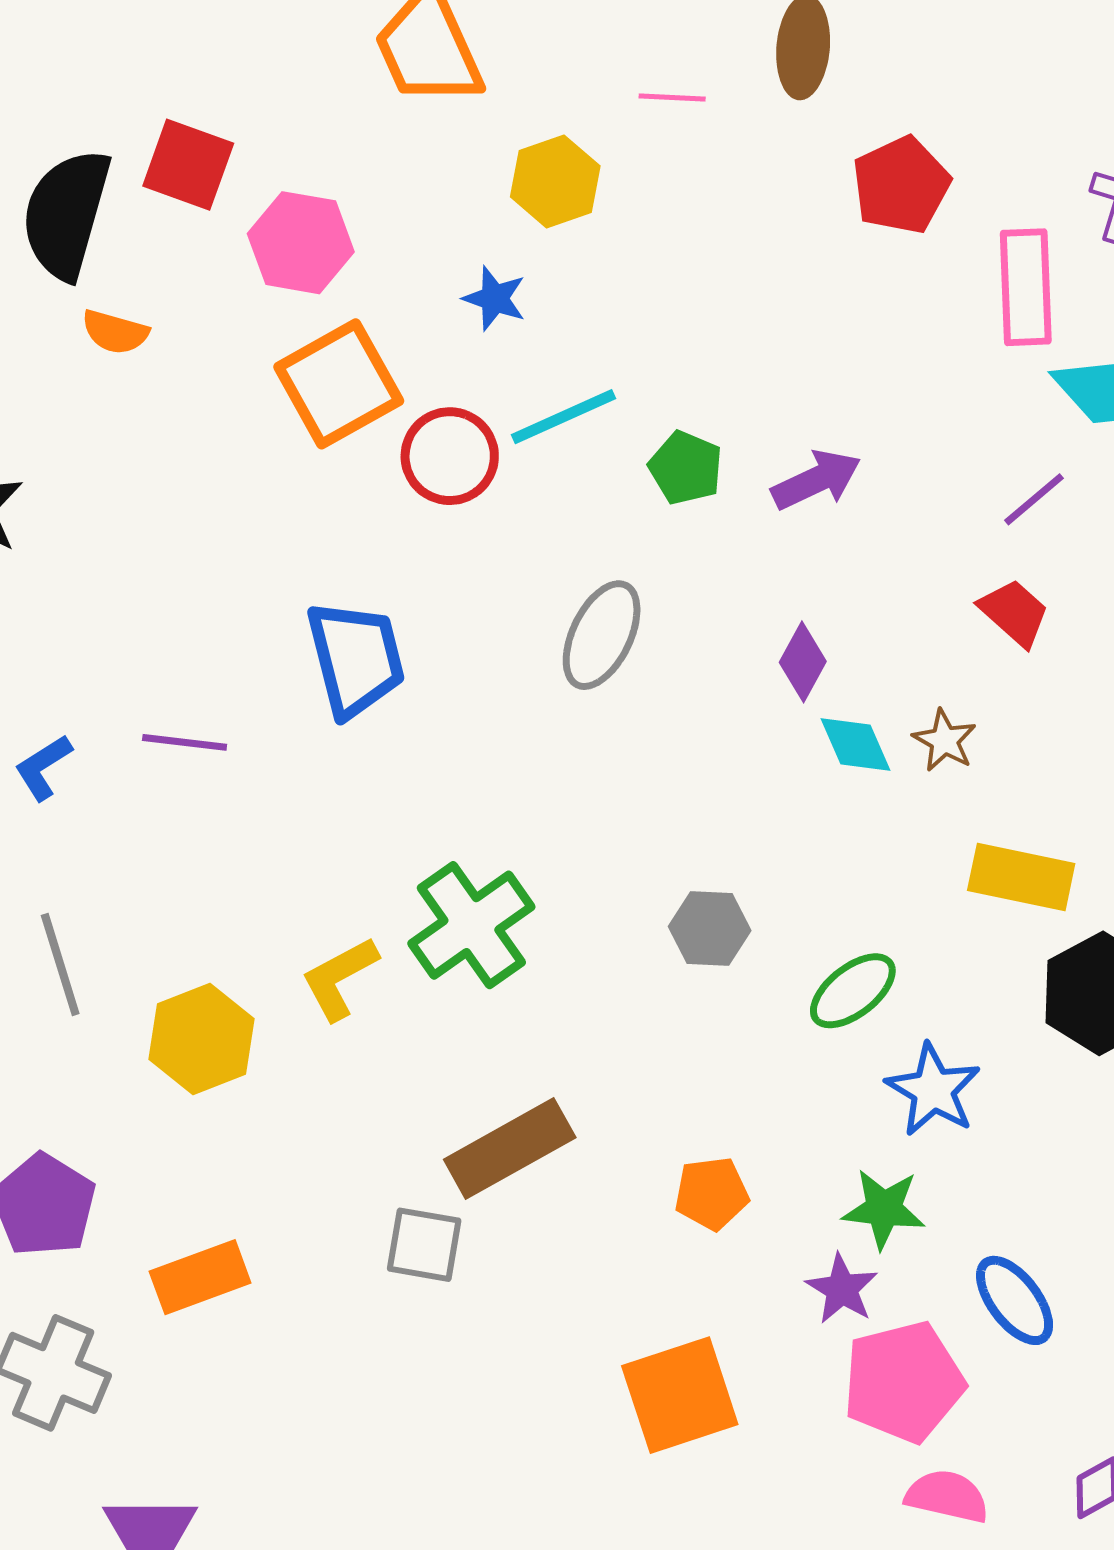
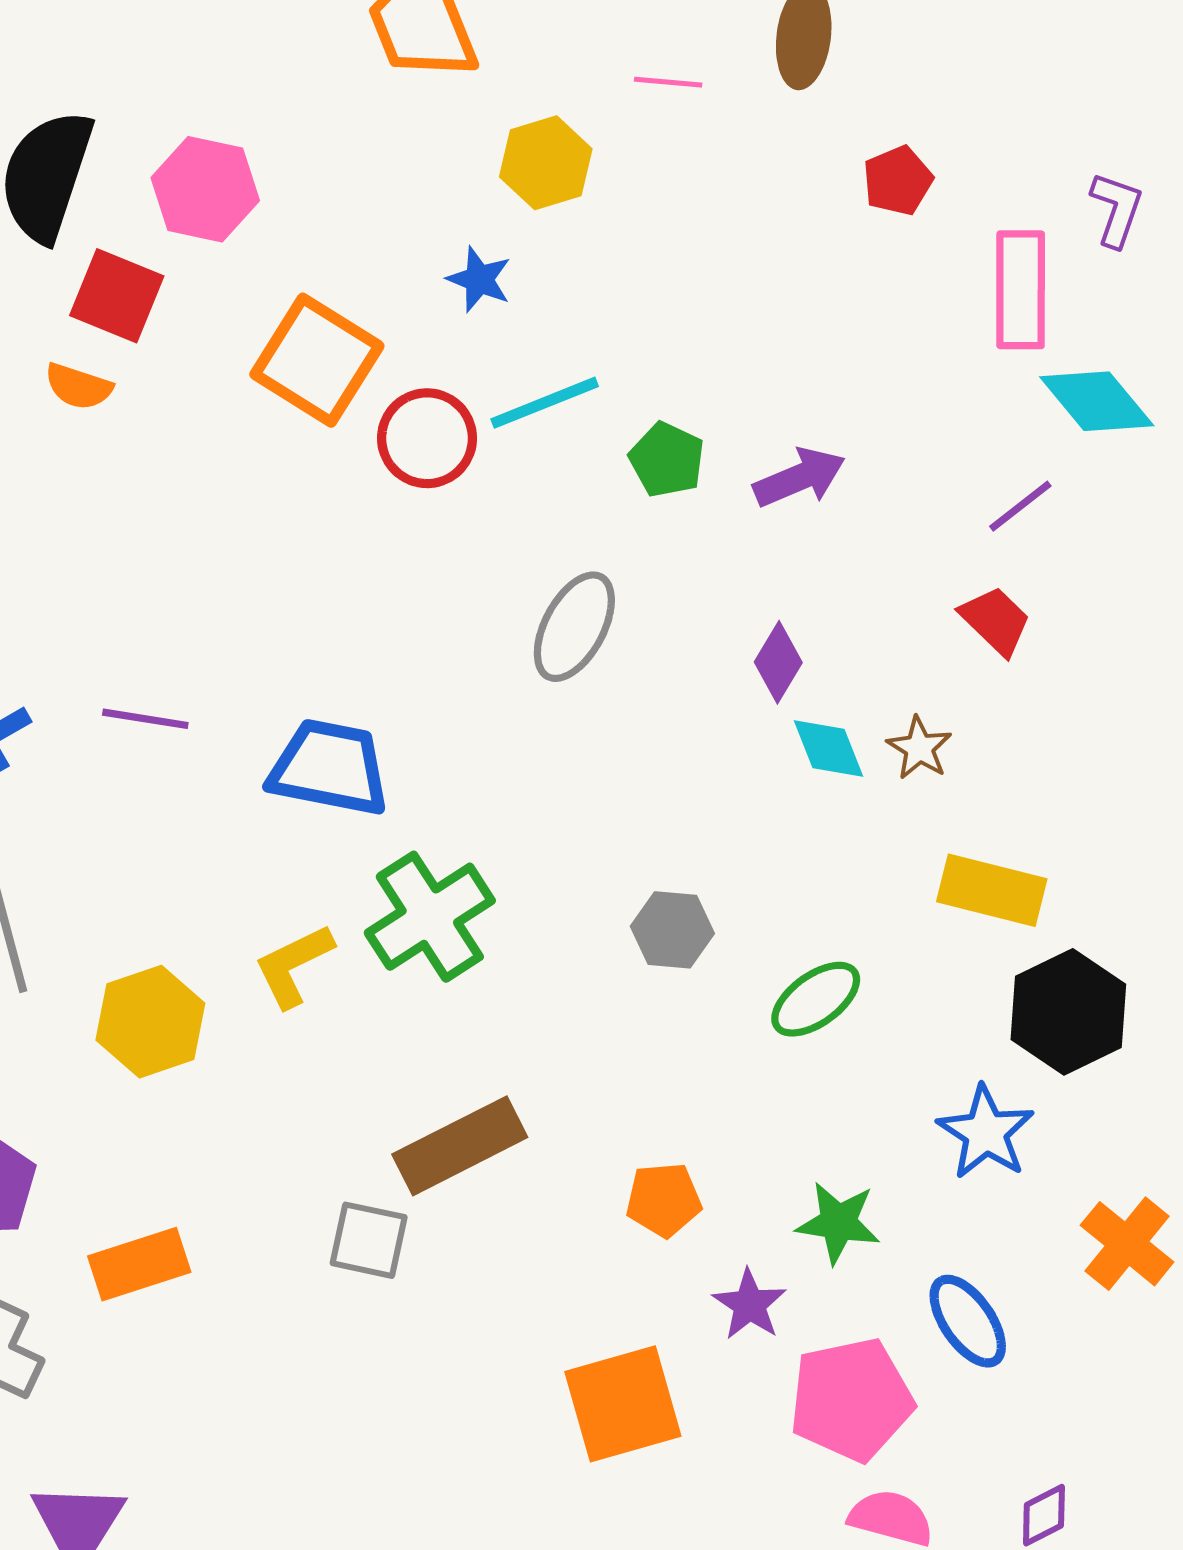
red square: (188, 165) -> (117, 296), moved
red pentagon: (901, 185) -> (898, 181), size x0.7
pink hexagon: (301, 243) -> (205, 189), moved
orange semicircle: (115, 332) -> (78, 386), moved
orange square: (339, 384) -> (317, 360), turned -31
blue trapezoid: (356, 658) -> (329, 768), moved, turned -67
blue star: (933, 1090) -> (986, 1132), moved
purple star: (842, 1289) -> (750, 1305), moved

